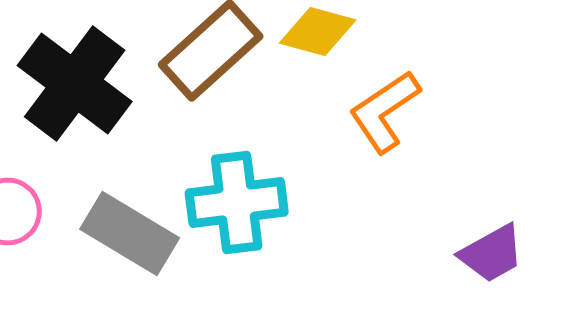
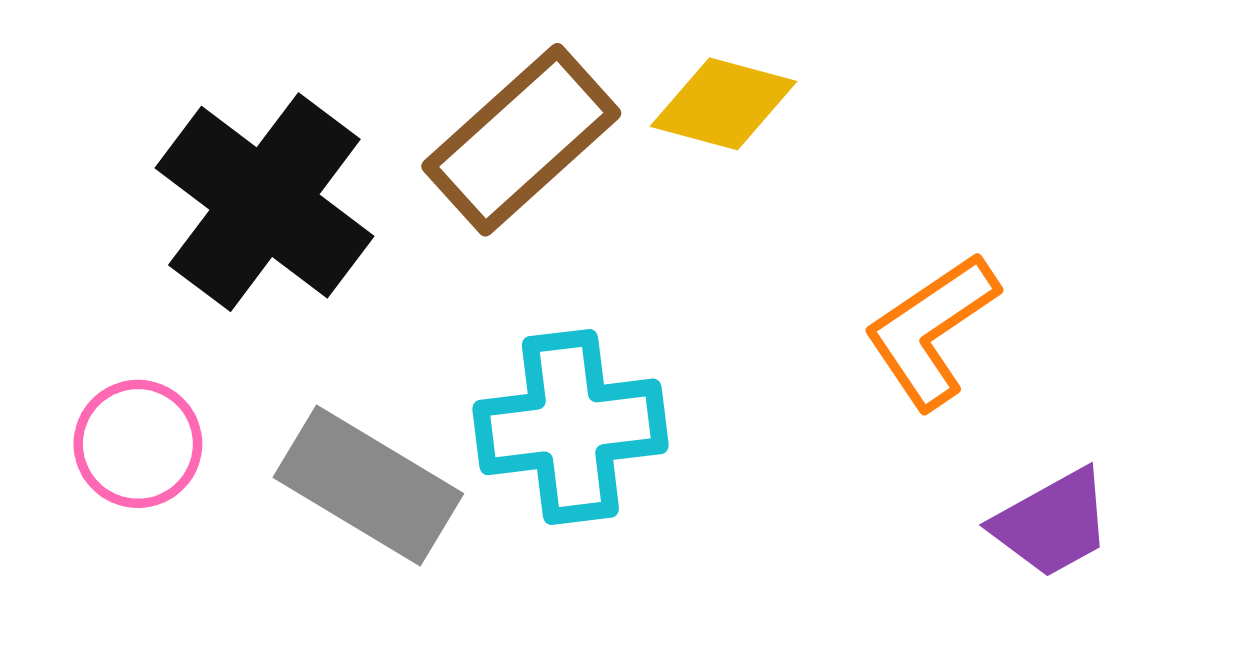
orange L-shape: (385, 112) -> (931, 331), moved

